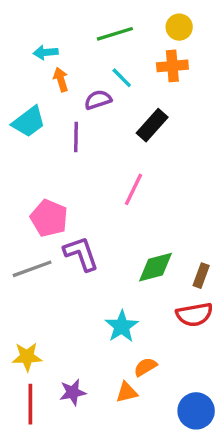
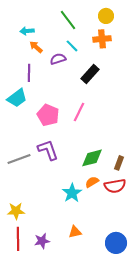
green line: (115, 34) -> (68, 20), turned 70
orange arrow: (61, 79) -> (36, 47), turned -32
cyan trapezoid: (29, 122) -> (17, 98), moved
purple line: (76, 137) -> (29, 73), moved
pink pentagon: (49, 218) -> (48, 115), moved
orange semicircle: (145, 367) -> (92, 182), moved
purple star: (73, 392) -> (42, 241), moved

